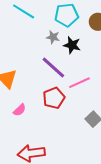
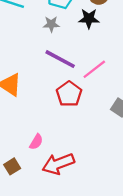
black star: (72, 45) -> (89, 19), moved
pink semicircle: (20, 110) -> (36, 142), moved

